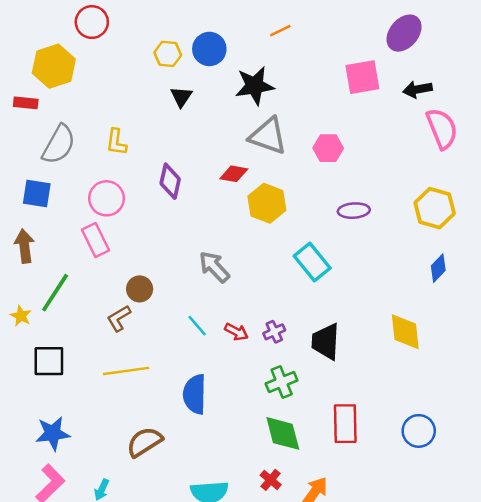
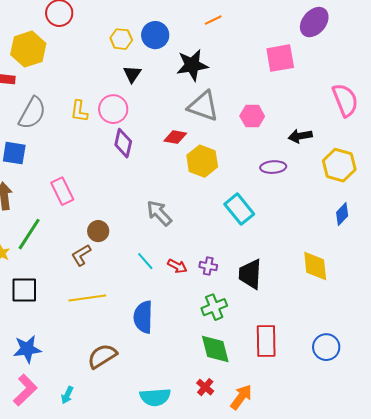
black arrow: (417, 89) -> (300, 136), moved
pink circle: (107, 198) -> (113, 109), moved
purple cross: (274, 332) -> (208, 266), turned 36

